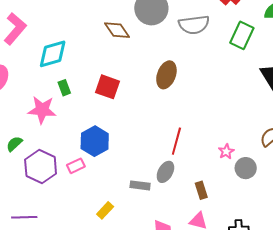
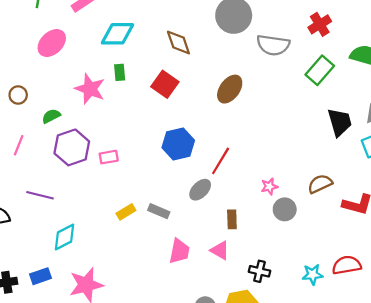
brown diamond: (117, 30) -> (178, 42), moved
blue hexagon: (95, 141) -> (178, 144), moved
gray rectangle: (140, 185) -> (159, 211), moved

